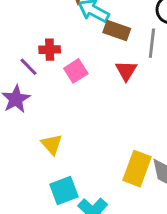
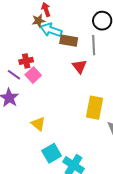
pink square: (76, 71) -> (33, 75), moved
yellow rectangle: (137, 169) -> (94, 108), moved

